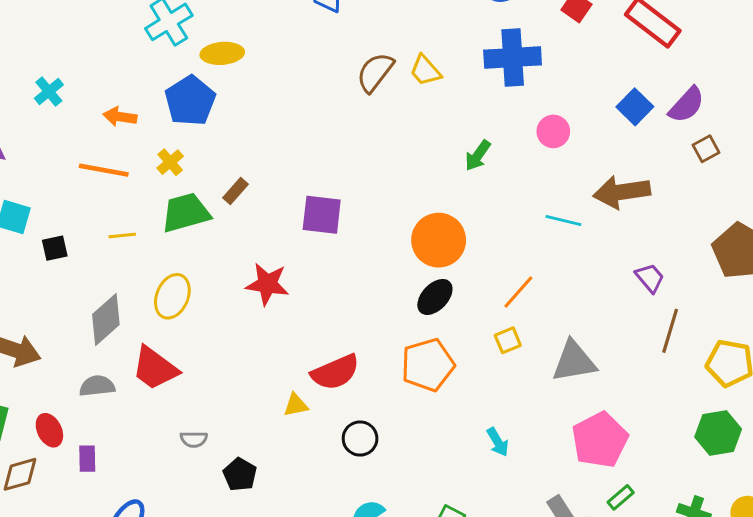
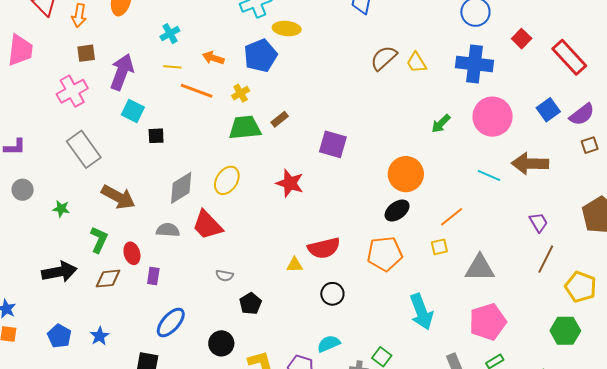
pink circle: (553, 131) -> (493, 117), size x1.8
yellow line: (122, 236) -> (172, 67), moved
cyan arrow: (498, 442) -> (421, 312), size x1.8

